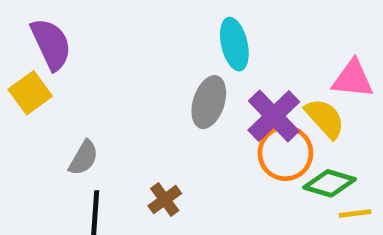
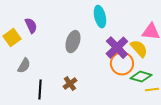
purple semicircle: (51, 44) -> (31, 26), moved, size x0.7
gray ellipse: (209, 102) -> (73, 42), moved
gray semicircle: (84, 158) -> (24, 66), moved

